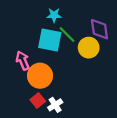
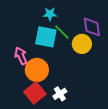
red square: (38, 101) -> (35, 93), size x1.5
white cross: (55, 105) -> (60, 94), moved

